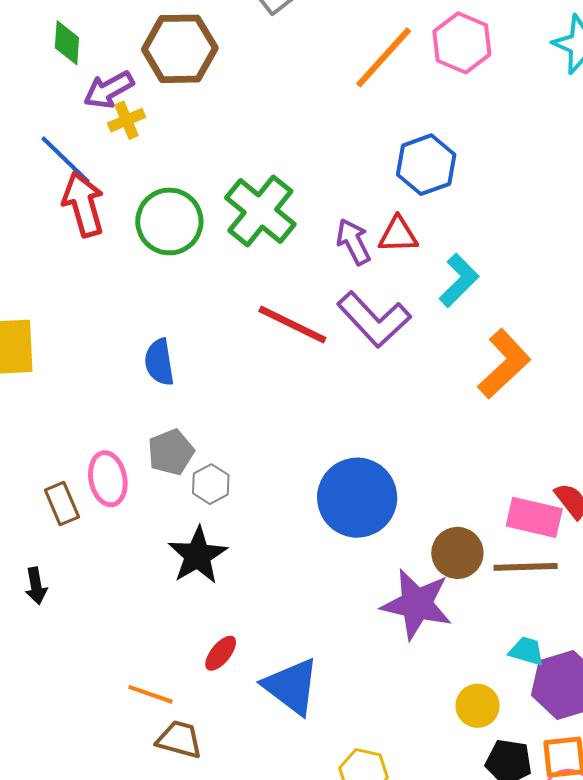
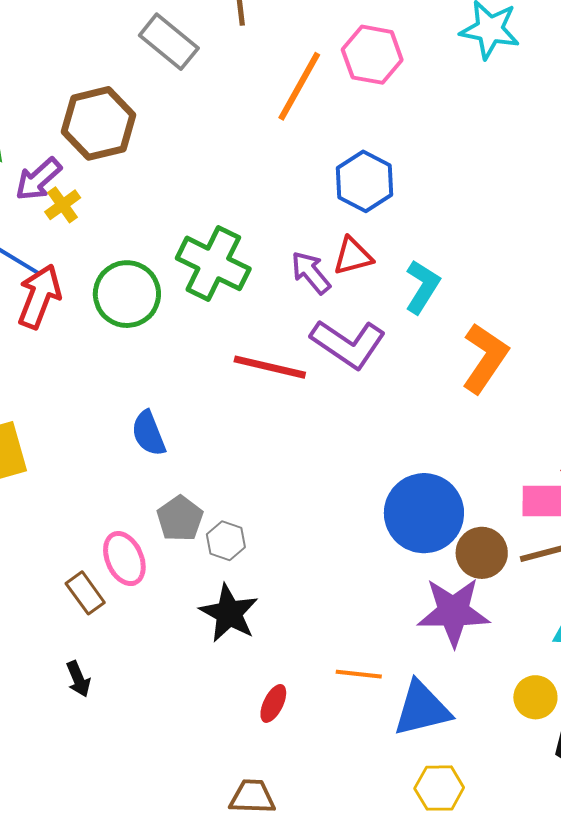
red arrow: (83, 204) -> (39, 296), turned 50
blue circle: (357, 498) -> (424, 513), moved
blue triangle: (291, 686) -> (422, 709), moved, turned -38
orange line: (151, 694) -> (359, 674), moved

